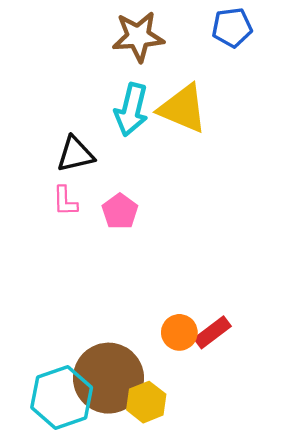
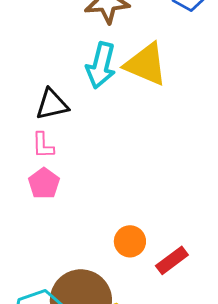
pink pentagon: (120, 211) -> (44, 183), moved
orange circle: (179, 332) -> (130, 241), moved

